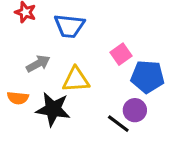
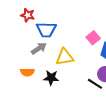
blue trapezoid: (69, 26) -> (46, 30), moved
black star: (53, 109) -> (51, 78), size x0.7

